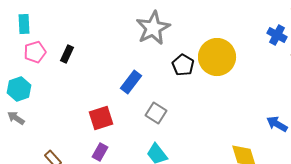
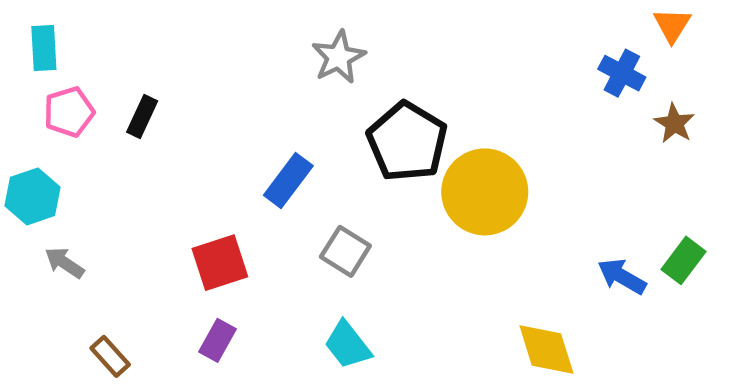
gray star: (153, 28) -> (339, 57), size x0.7
yellow circle: (217, 57) -> (485, 192), moved
black pentagon: (183, 65) -> (407, 142), size x1.6
gray arrow: (16, 118) -> (64, 263), moved

